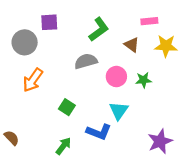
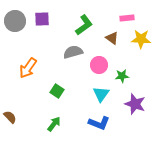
gray circle: (25, 42) -> (15, 21), moved
green star: (143, 80) -> (122, 76), moved
blue L-shape: (99, 132) -> (99, 123), moved
purple star: (160, 141) -> (135, 104), moved, turned -30

